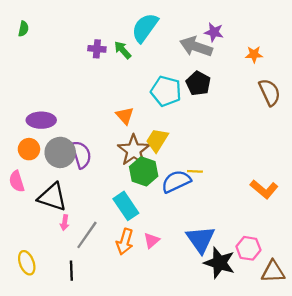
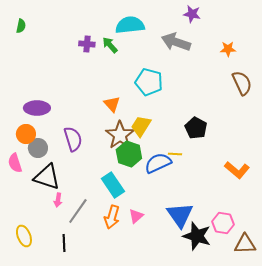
cyan semicircle: (145, 28) -> (130, 25), turned 48
purple star: (214, 32) -> (192, 14), moved
black pentagon: (198, 83) -> (196, 128), moved
gray circle: (60, 152) -> (38, 148), moved, size x0.7

